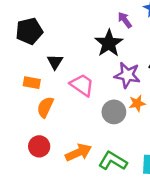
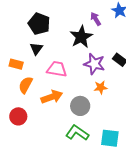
black pentagon: (29, 31) -> (39, 24), moved, turned 30
pink trapezoid: (82, 85) -> (57, 69), turned -30
gray circle: (114, 112) -> (80, 106), moved
orange arrow: (78, 152) -> (52, 97), moved

